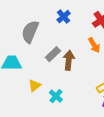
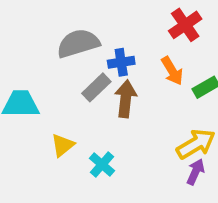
blue cross: (64, 17) -> (121, 62), moved, turned 32
gray semicircle: (30, 32) -> (78, 43), moved, turned 50

